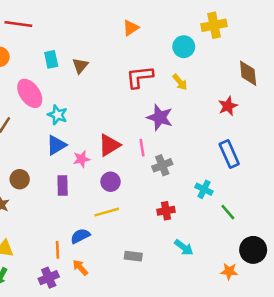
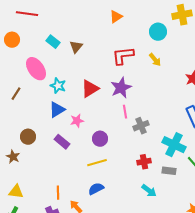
cyan rectangle: (51, 59) -> (53, 42), turned -40
purple star: (160, 117) -> (121, 88), moved, turned 30
red triangle: (109, 145) -> (90, 89), moved
purple rectangle: (63, 186) -> (62, 142), turned -49
cyan cross: (204, 189) -> (174, 145), size x1.6
blue semicircle: (80, 236) -> (96, 189), moved
cyan arrow: (184, 247) -> (149, 191), moved
gray rectangle: (133, 256) -> (169, 171), moved

